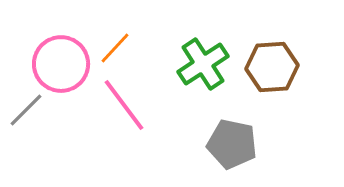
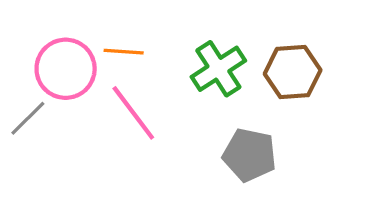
orange line: (115, 48) -> (124, 52), turned 51

